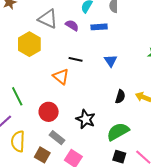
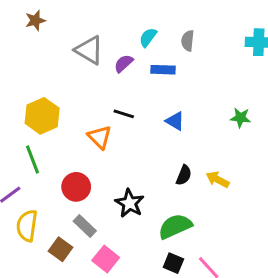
purple semicircle: (72, 25) -> (124, 63), turned -80
yellow hexagon: (29, 44) -> (42, 116), moved
blue triangle: (111, 61) -> (175, 121), turned -32

